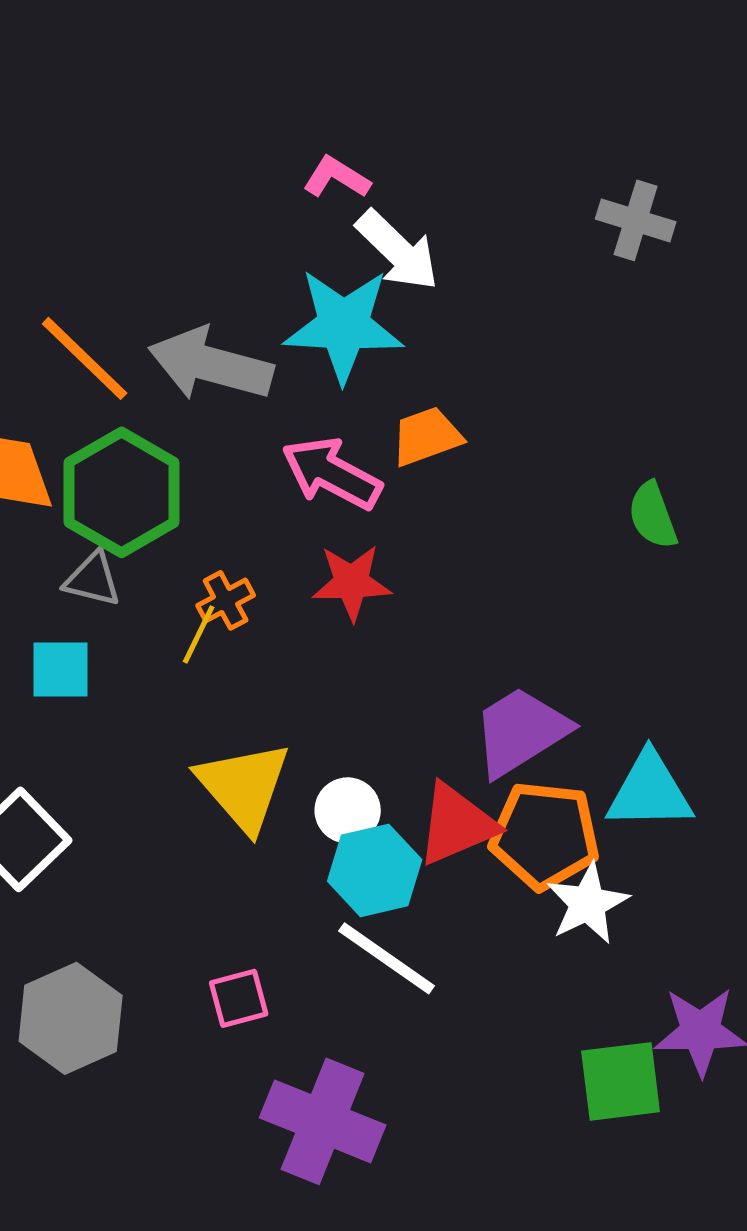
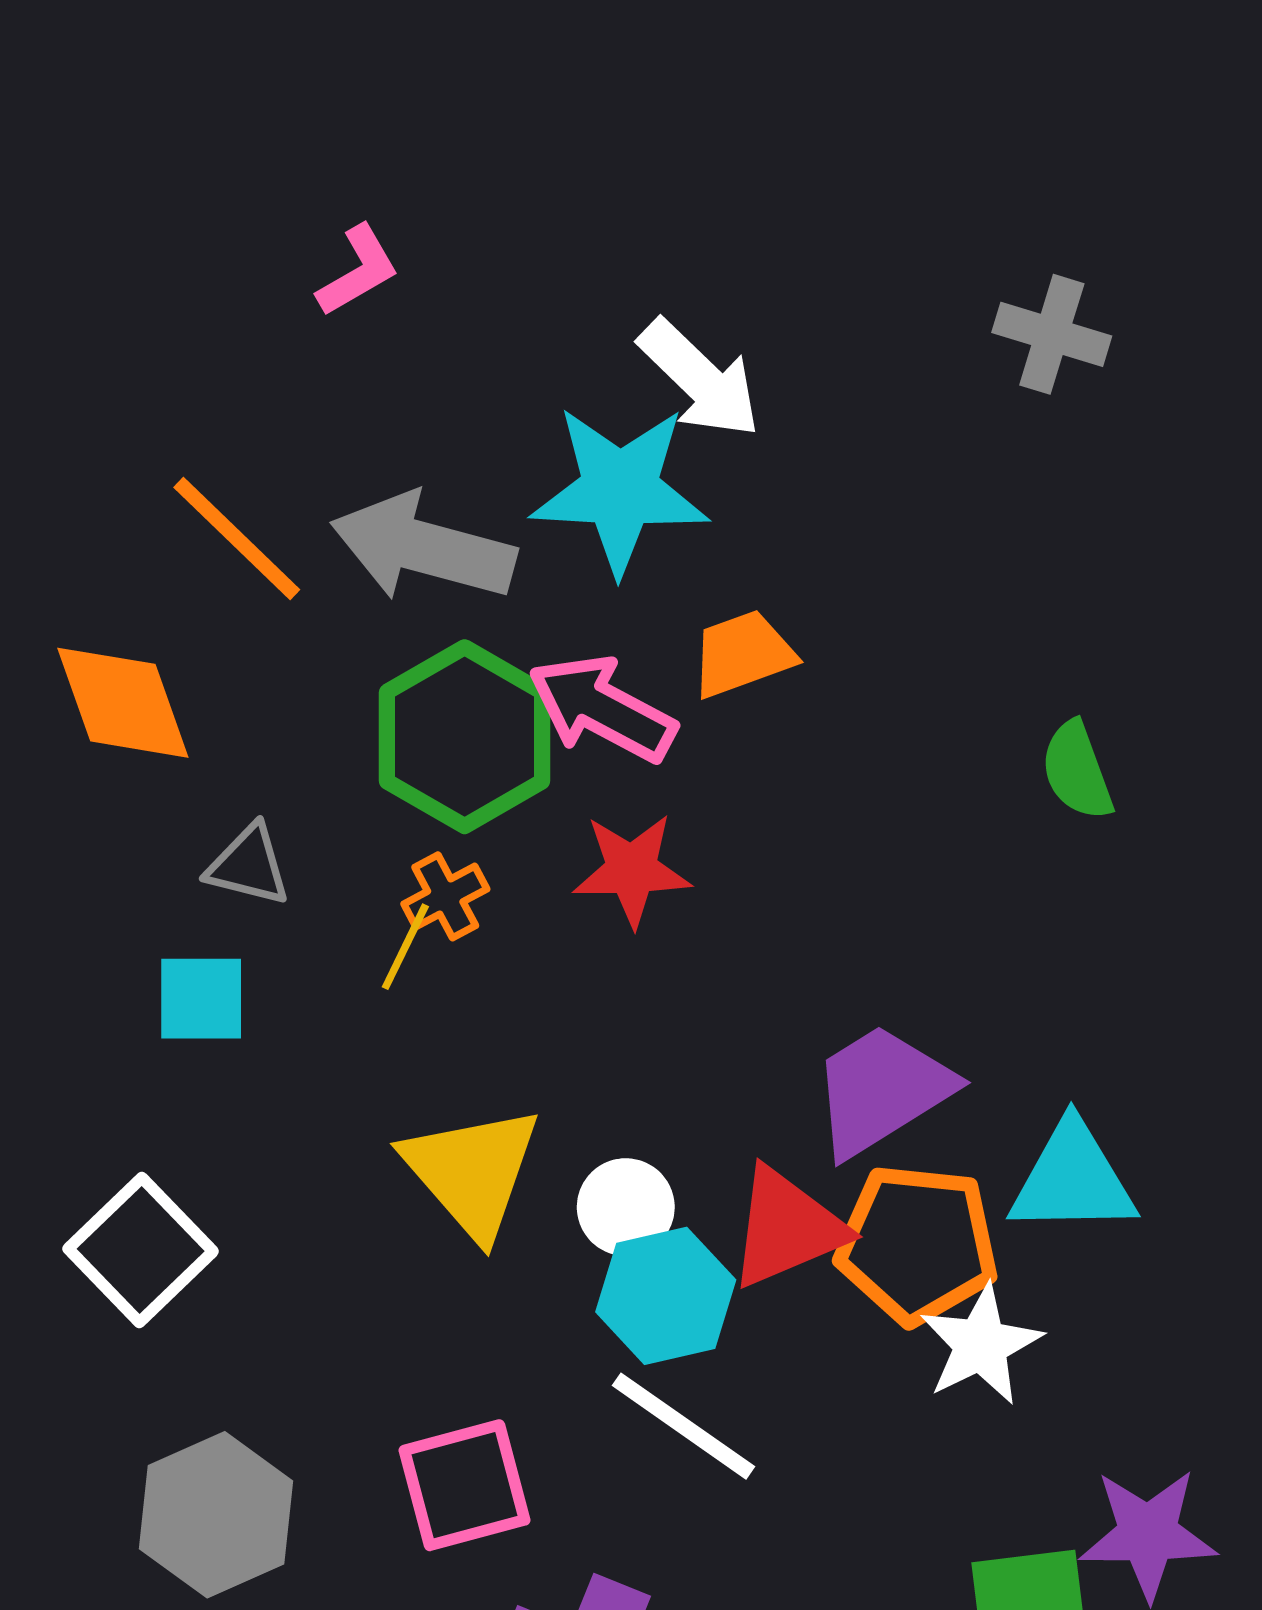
pink L-shape: (337, 177) -> (358, 271), moved, turned 118
green hexagon: (122, 492) -> (465, 737), moved
pink square: (239, 998) -> (465, 1485), size x1.5

